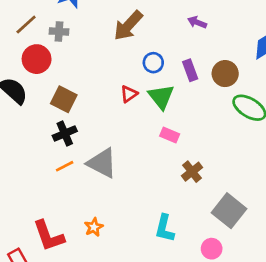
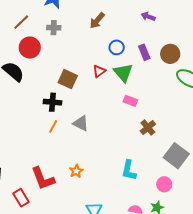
brown arrow: (128, 26) -> (97, 21), size x0.7
gray cross: (59, 31) -> (54, 28), moved
brown square: (64, 99) -> (68, 79), moved
black cross: (65, 133) -> (52, 102), turned 30
gray triangle: (102, 163) -> (81, 123), size x0.7
orange line: (65, 166) -> (53, 126), turned -32

